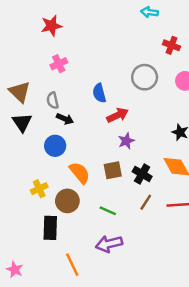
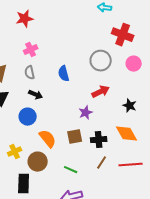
red cross: (172, 45) -> (123, 35), size x1.5
gray semicircle: (53, 100) -> (30, 73), moved
red arrow: (118, 115) -> (101, 92), moved
black cross: (142, 174) -> (99, 140), turned -35

